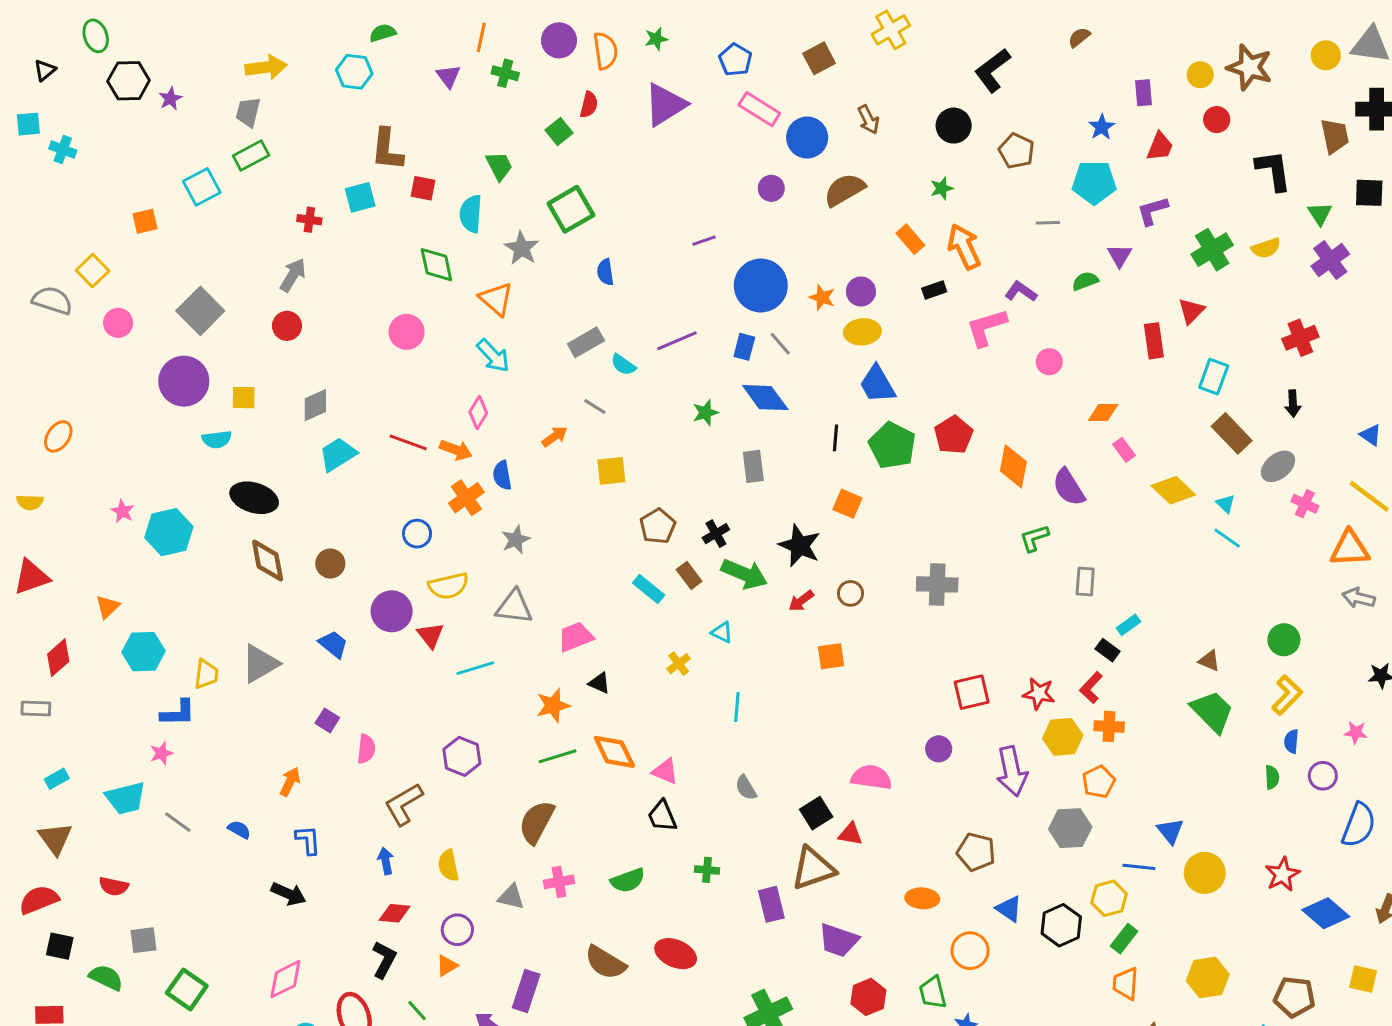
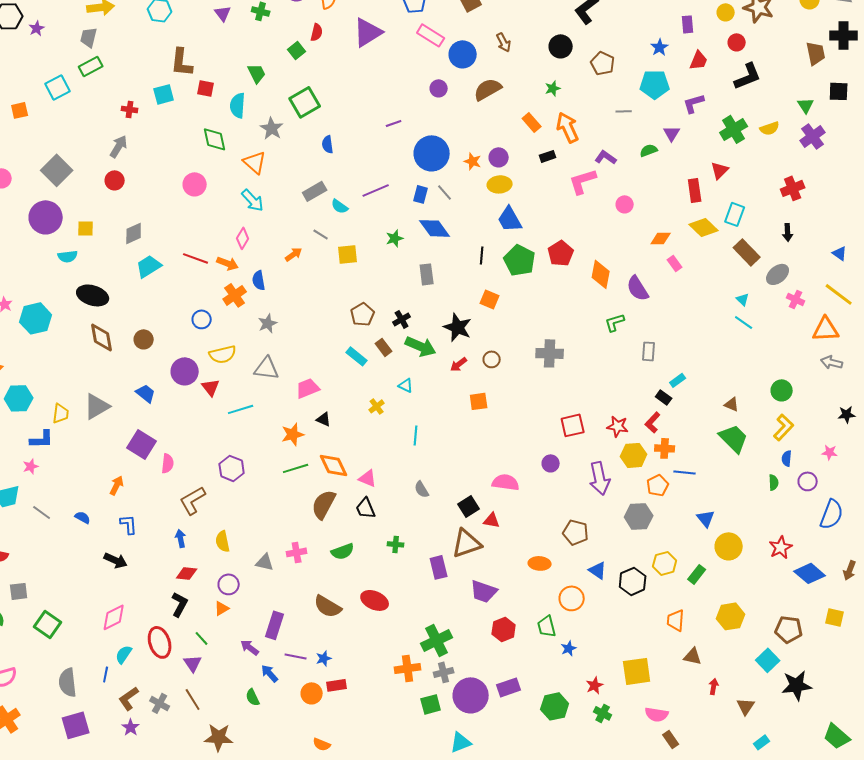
black L-shape: (1273, 170) -> (748, 76), moved, turned 76
yellow square: (611, 471) -> (348, 254), moved
yellow diamond: (1173, 490) -> (704, 227), moved
purple square: (327, 720) -> (142, 444), size x1.8
brown semicircle: (537, 822) -> (324, 504), moved
blue line: (1139, 867) -> (685, 472), moved
green rectangle: (1124, 939) -> (697, 574), moved

